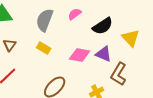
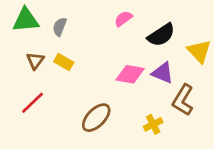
gray semicircle: (45, 20) -> (60, 27), moved, size x0.6
yellow rectangle: (44, 48) -> (64, 62), moved

